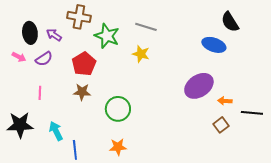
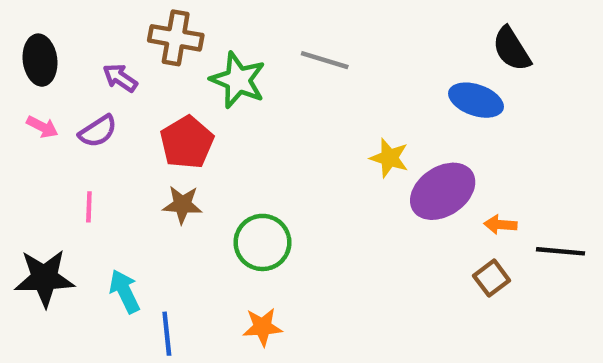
black ellipse: (30, 33) -> (40, 60), moved
yellow star: (141, 54) -> (389, 158), moved

